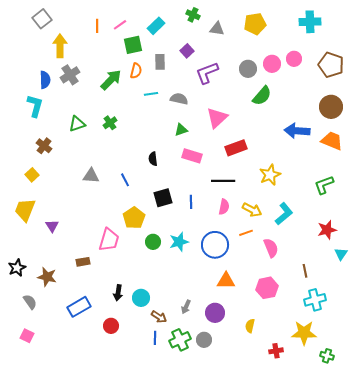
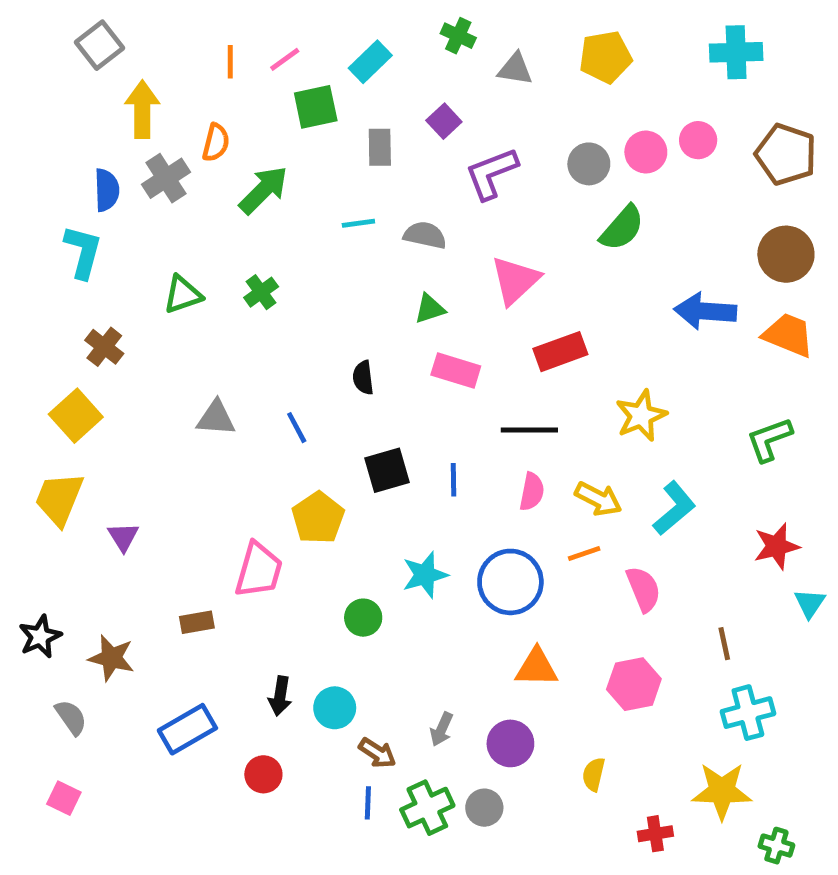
orange semicircle: (136, 71) -> (216, 143), moved
yellow square: (32, 175) -> (76, 416), size x1.5
green circle: (153, 242) -> (363, 618), moved

